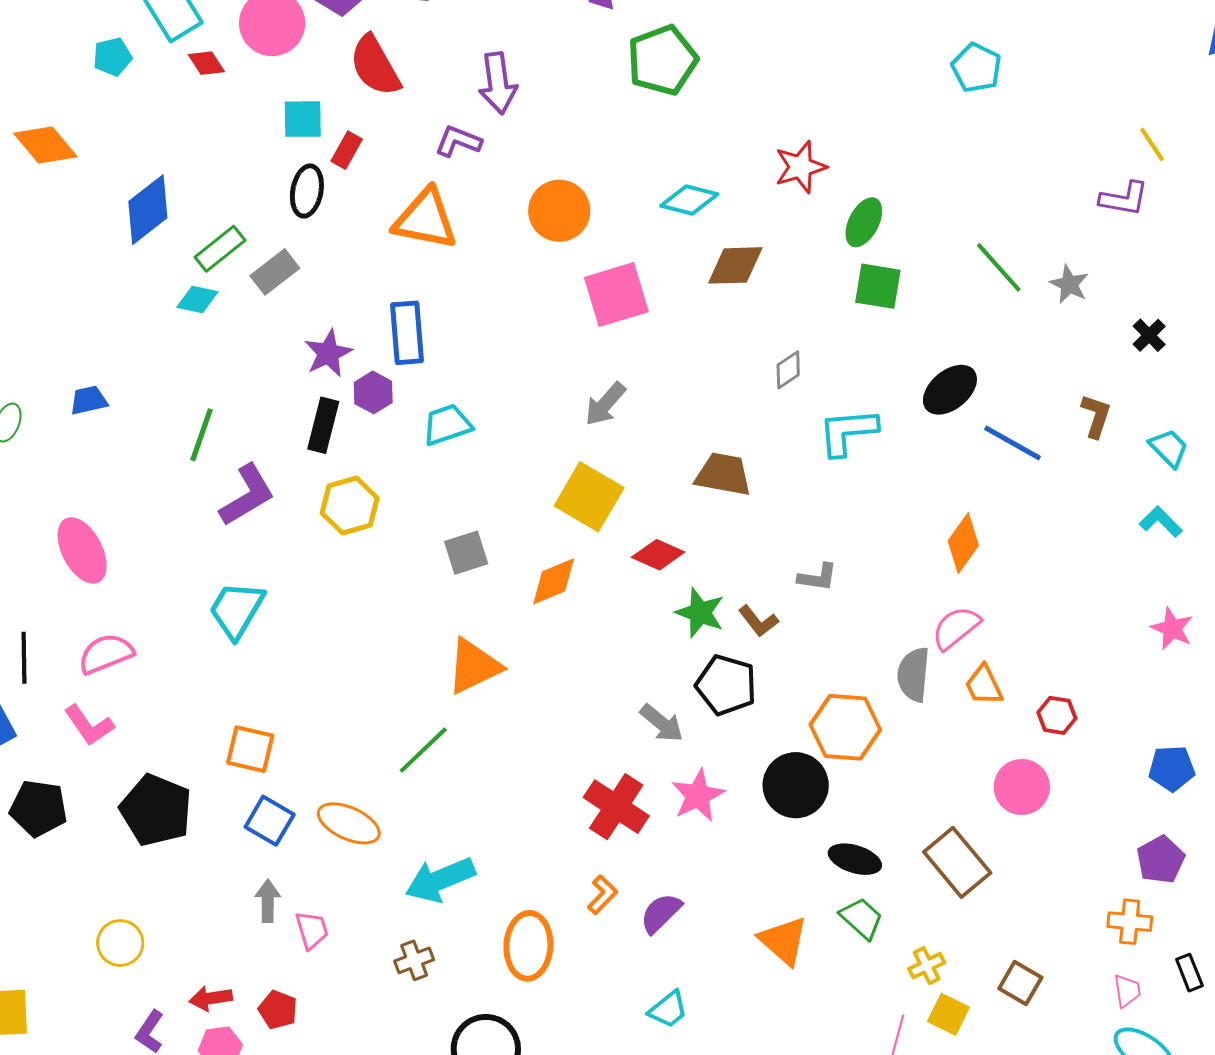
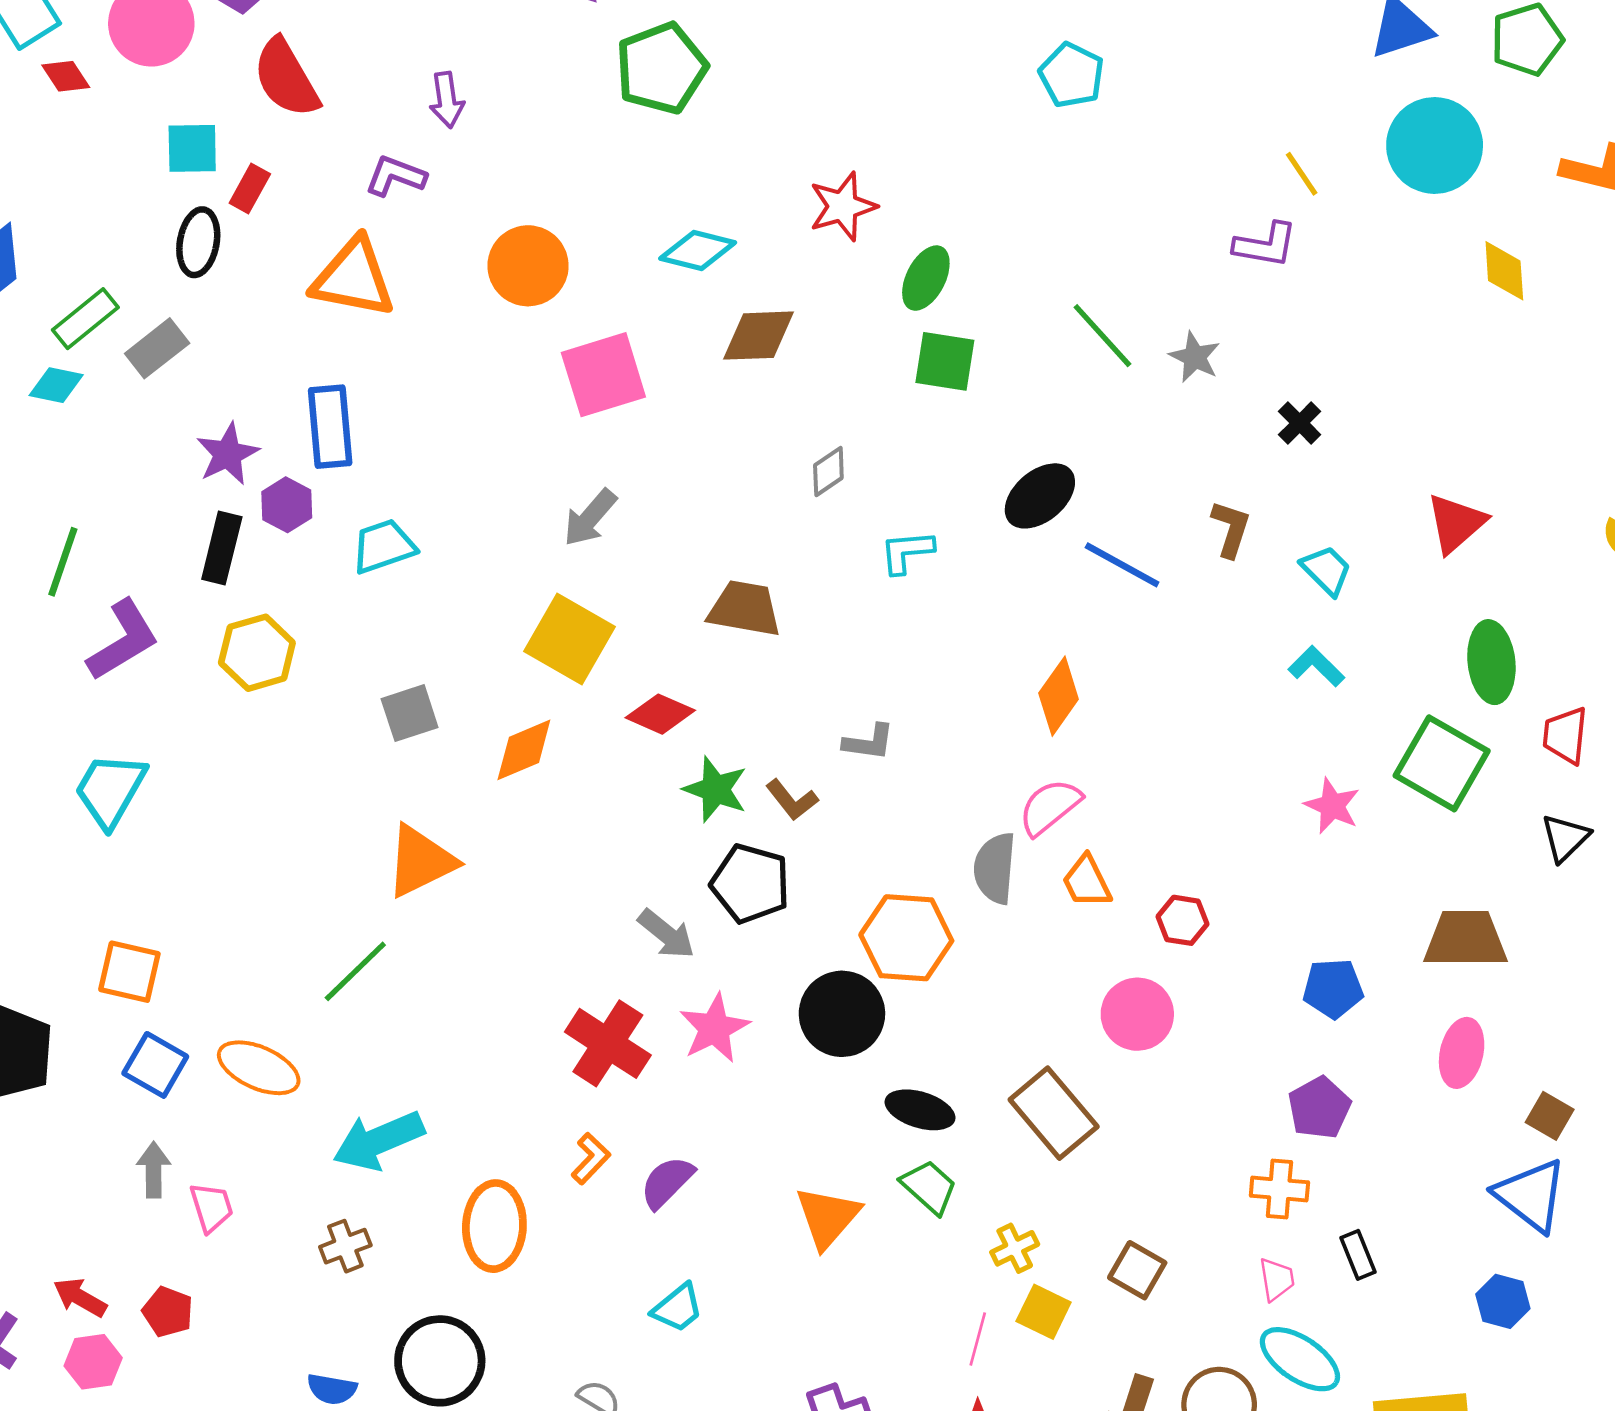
purple arrow: (498, 83) -> (447, 100), size x0.7
cyan L-shape: (848, 432) -> (907, 552), size x0.7
orange triangle: (783, 941) -> (828, 1217), turned 30
red arrow: (211, 998) -> (80, 1297), turned 39

